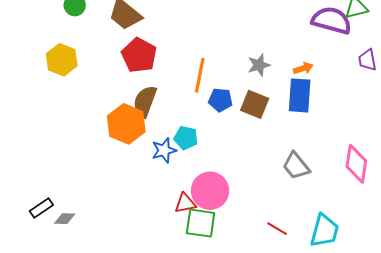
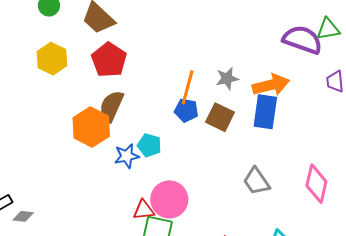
yellow hexagon: (62, 60) -> (52, 59), moved
orange arrow: (303, 68) -> (271, 85), size x1.8
orange line: (200, 75) -> (188, 87), moved

